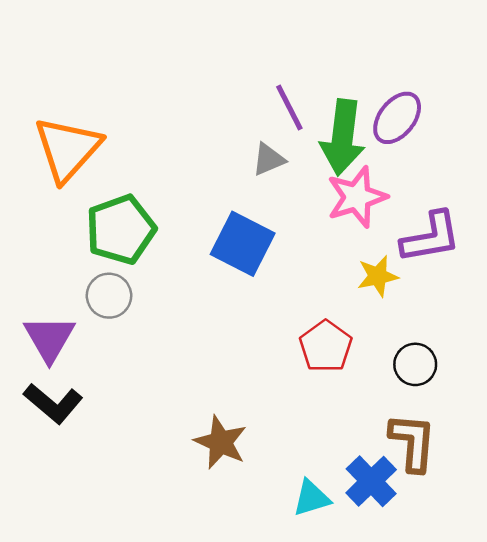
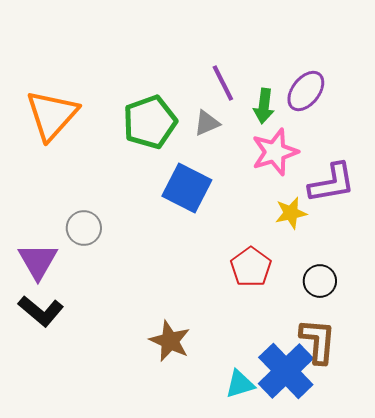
green arrow: (343, 137) -> (264, 106), size x0.6
green pentagon: (121, 229) -> (150, 122), moved
blue cross: (371, 481) -> (286, 371), size x1.4

